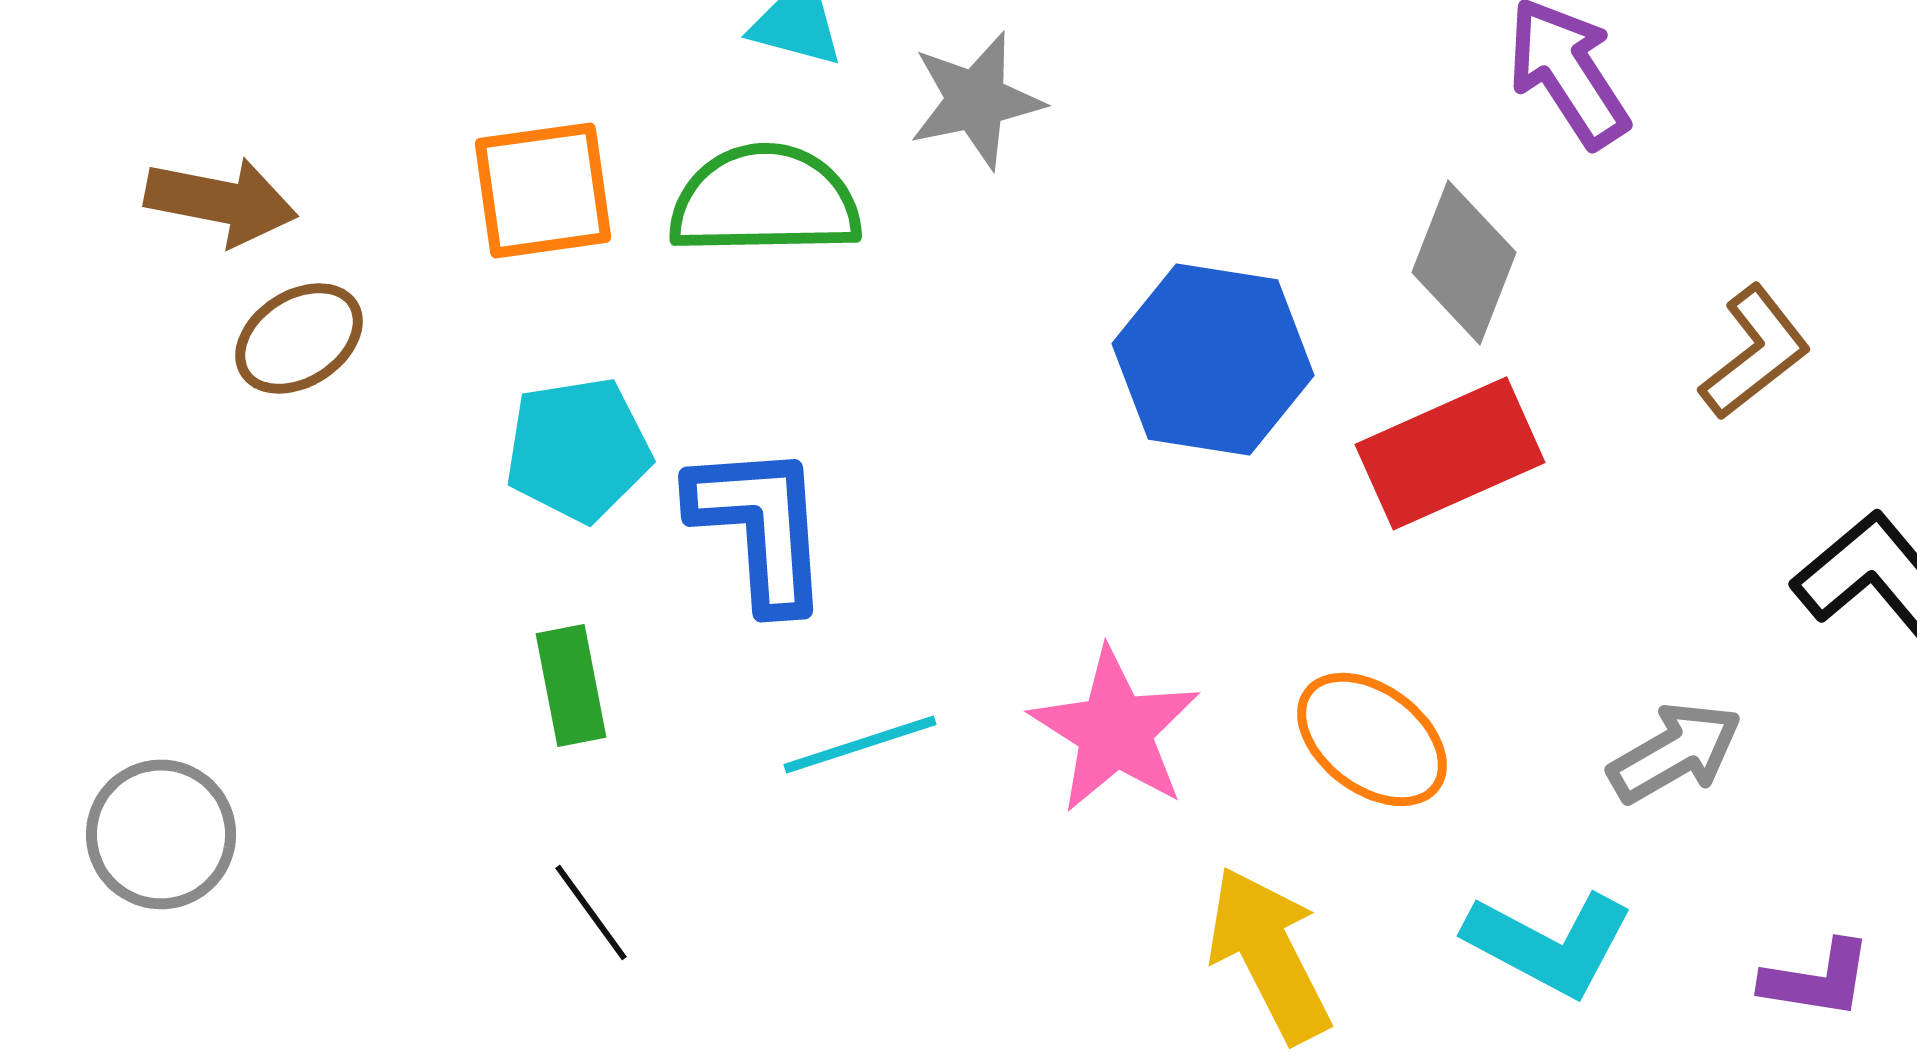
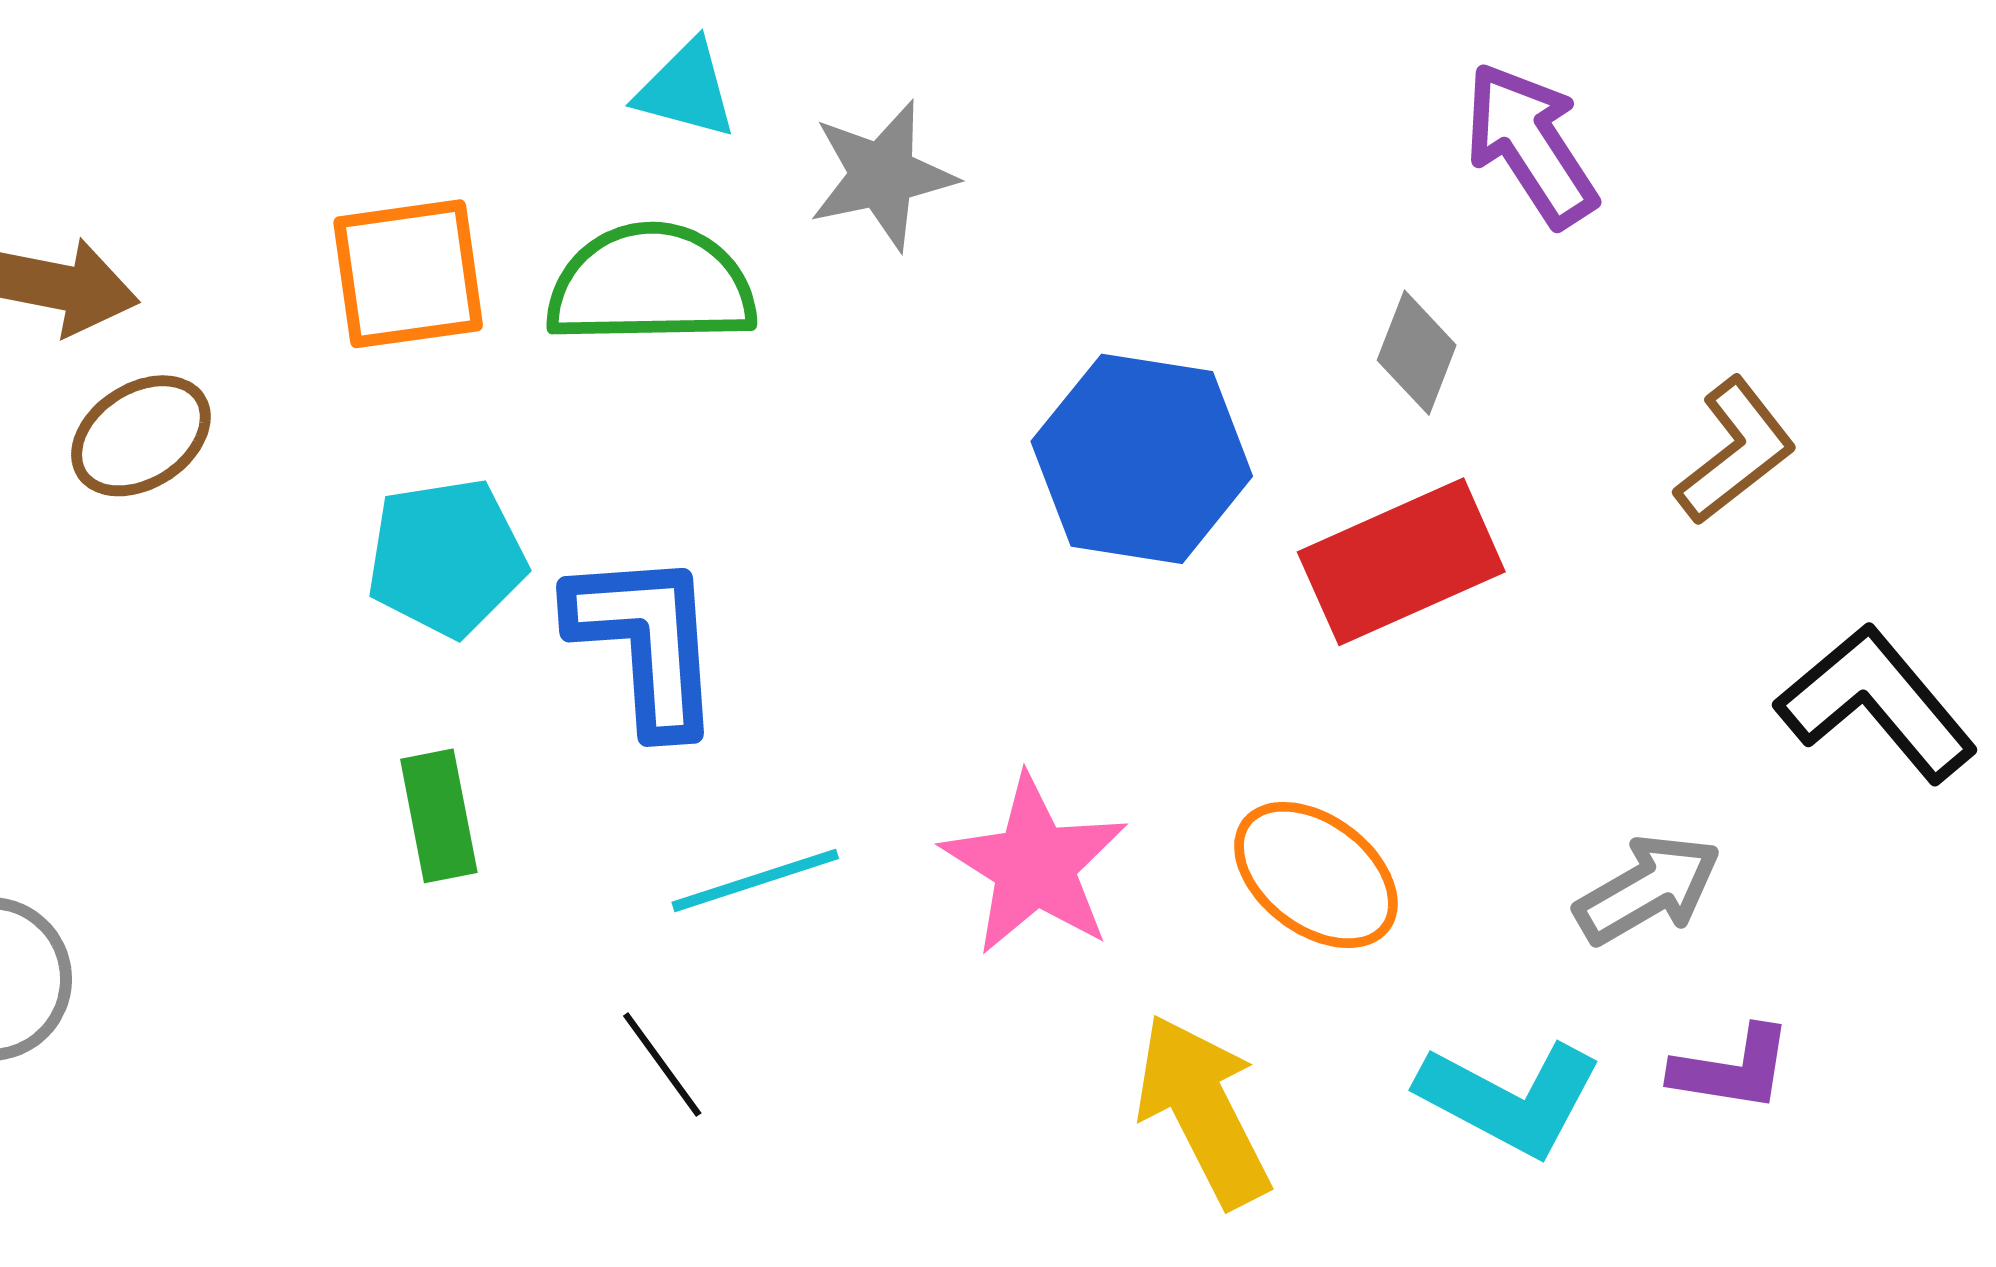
gray diamond: (1464, 262) -> (1417, 353), size x0.7
black line: (591, 912) -> (662, 1064), moved
purple L-shape: (1817, 979) -> (1732, 1069), moved

